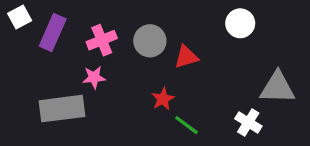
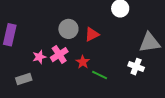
pink cross: (102, 40) -> (59, 55), moved
gray rectangle: (62, 109) -> (24, 79), size x0.6

